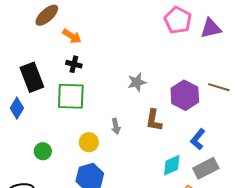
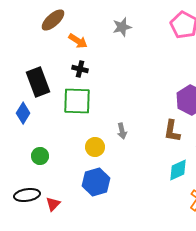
gray star: (137, 82) -> (122, 27), moved
brown L-shape: (154, 120) -> (172, 131), moved
green circle: (43, 151) -> (40, 156), moved

